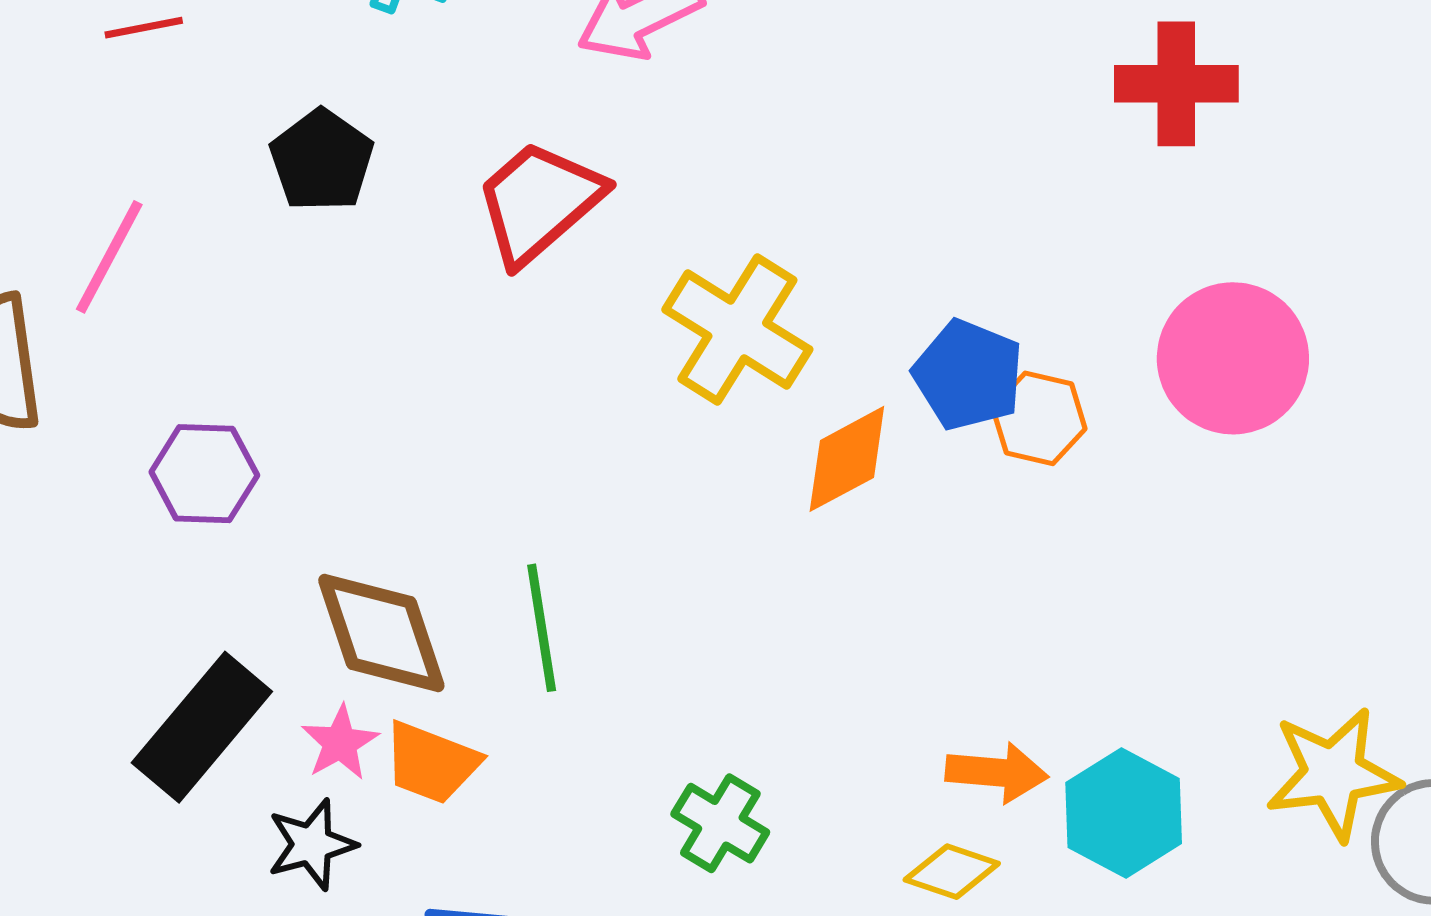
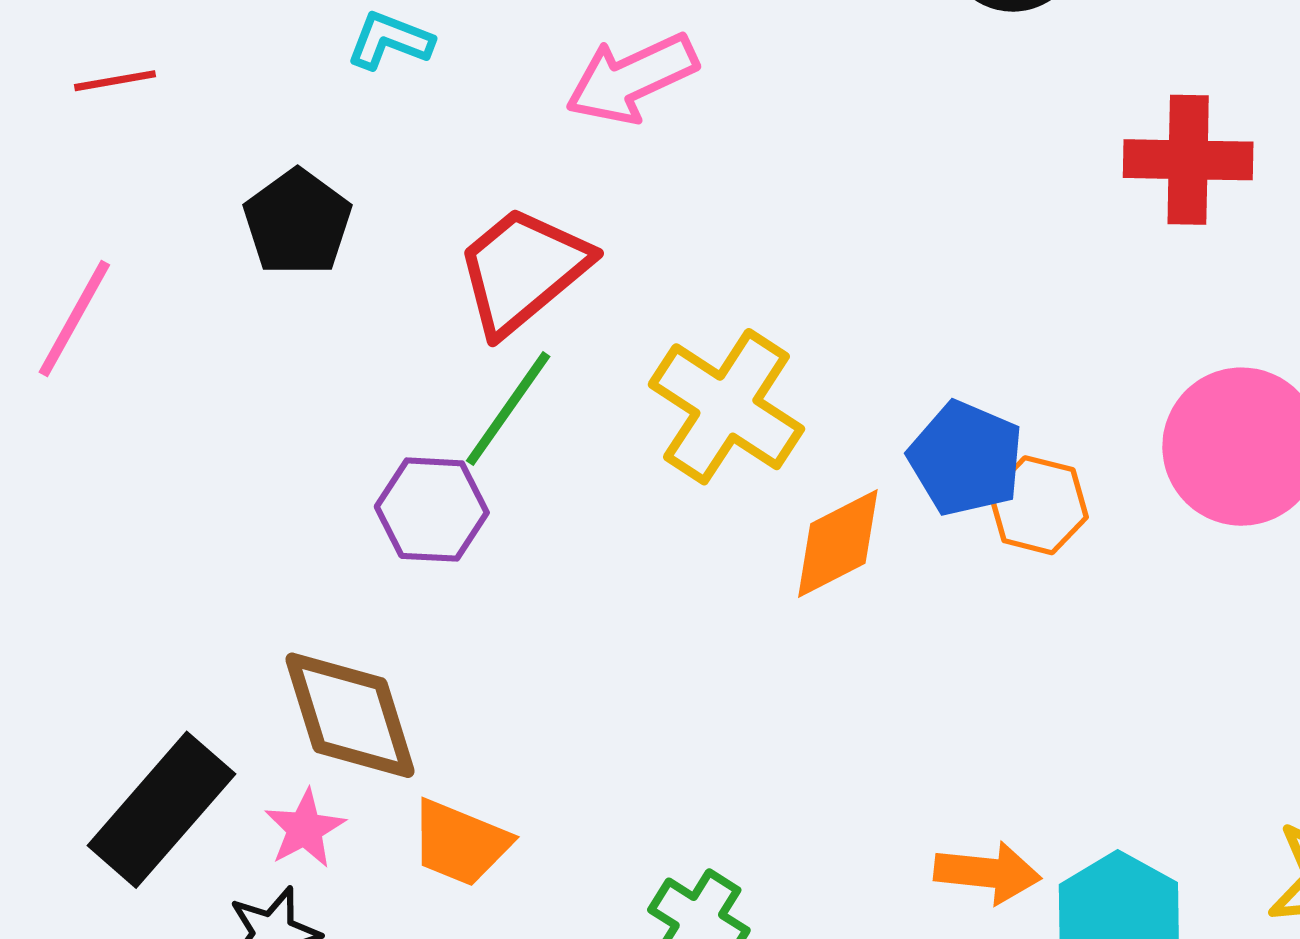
purple hexagon: (204, 474) -> (432, 510), moved
green line: (542, 628) -> (508, 409), moved, turned 43
orange trapezoid: (431, 763) -> (460, 843), moved

